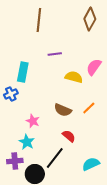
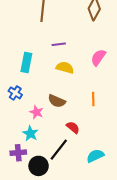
yellow semicircle: (74, 77) -> (65, 68), moved
blue cross: (11, 94) -> (15, 93), moved, turned -32
orange line: (89, 108) -> (93, 99), turned -48
brown semicircle: (63, 110) -> (57, 101), moved

